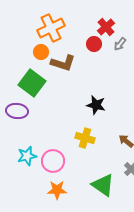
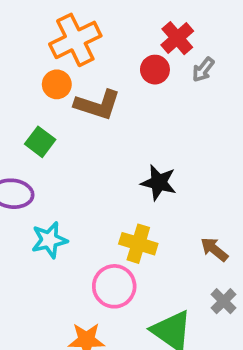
green square: (32, 83) -> (40, 142), size x0.6
cyan star: (27, 156) -> (49, 240), moved
pink circle: (53, 161) -> (114, 286), moved

